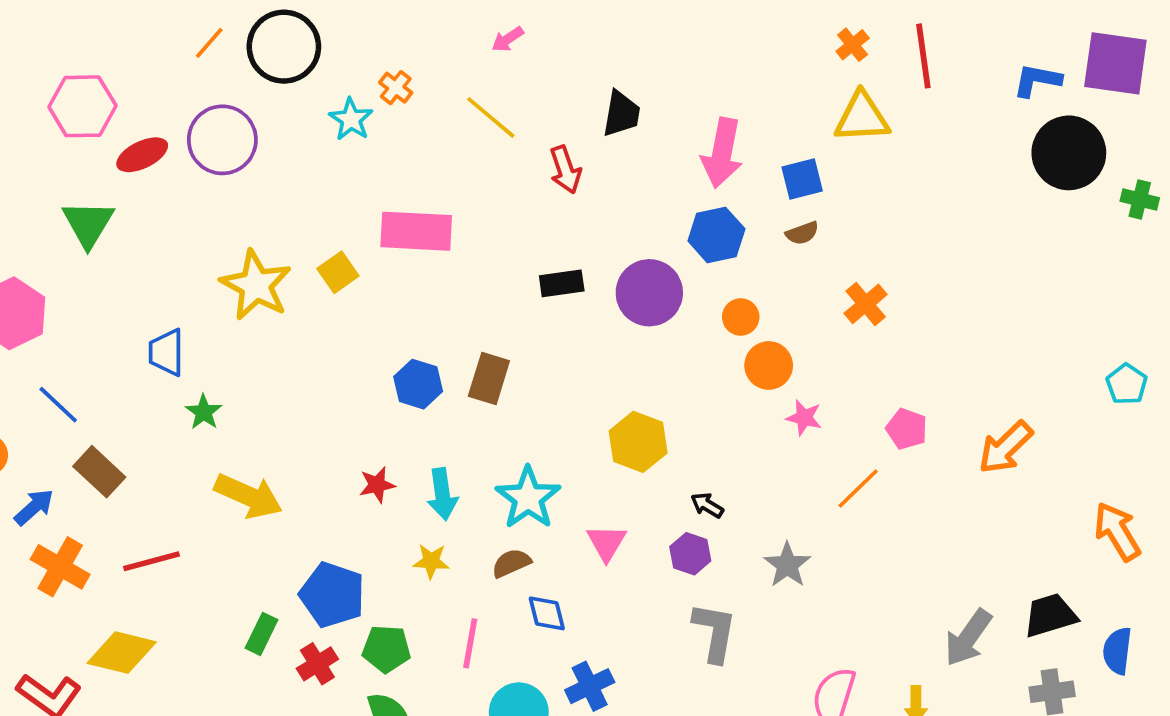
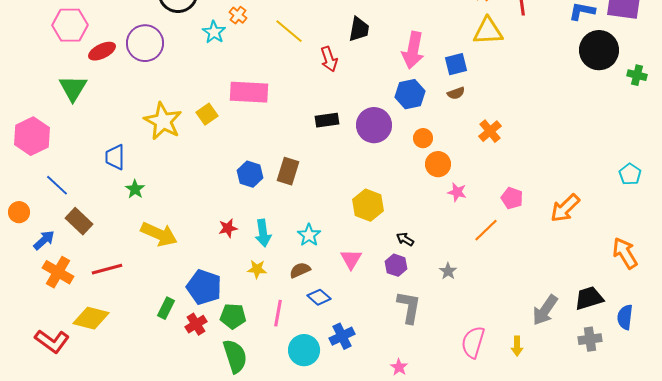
cyan star: (528, 498) -> (309, 235), size x0.7
gray star: (787, 565) -> (448, 271), size x0.7
blue diamond: (547, 613) -> (319, 297), turned -35

